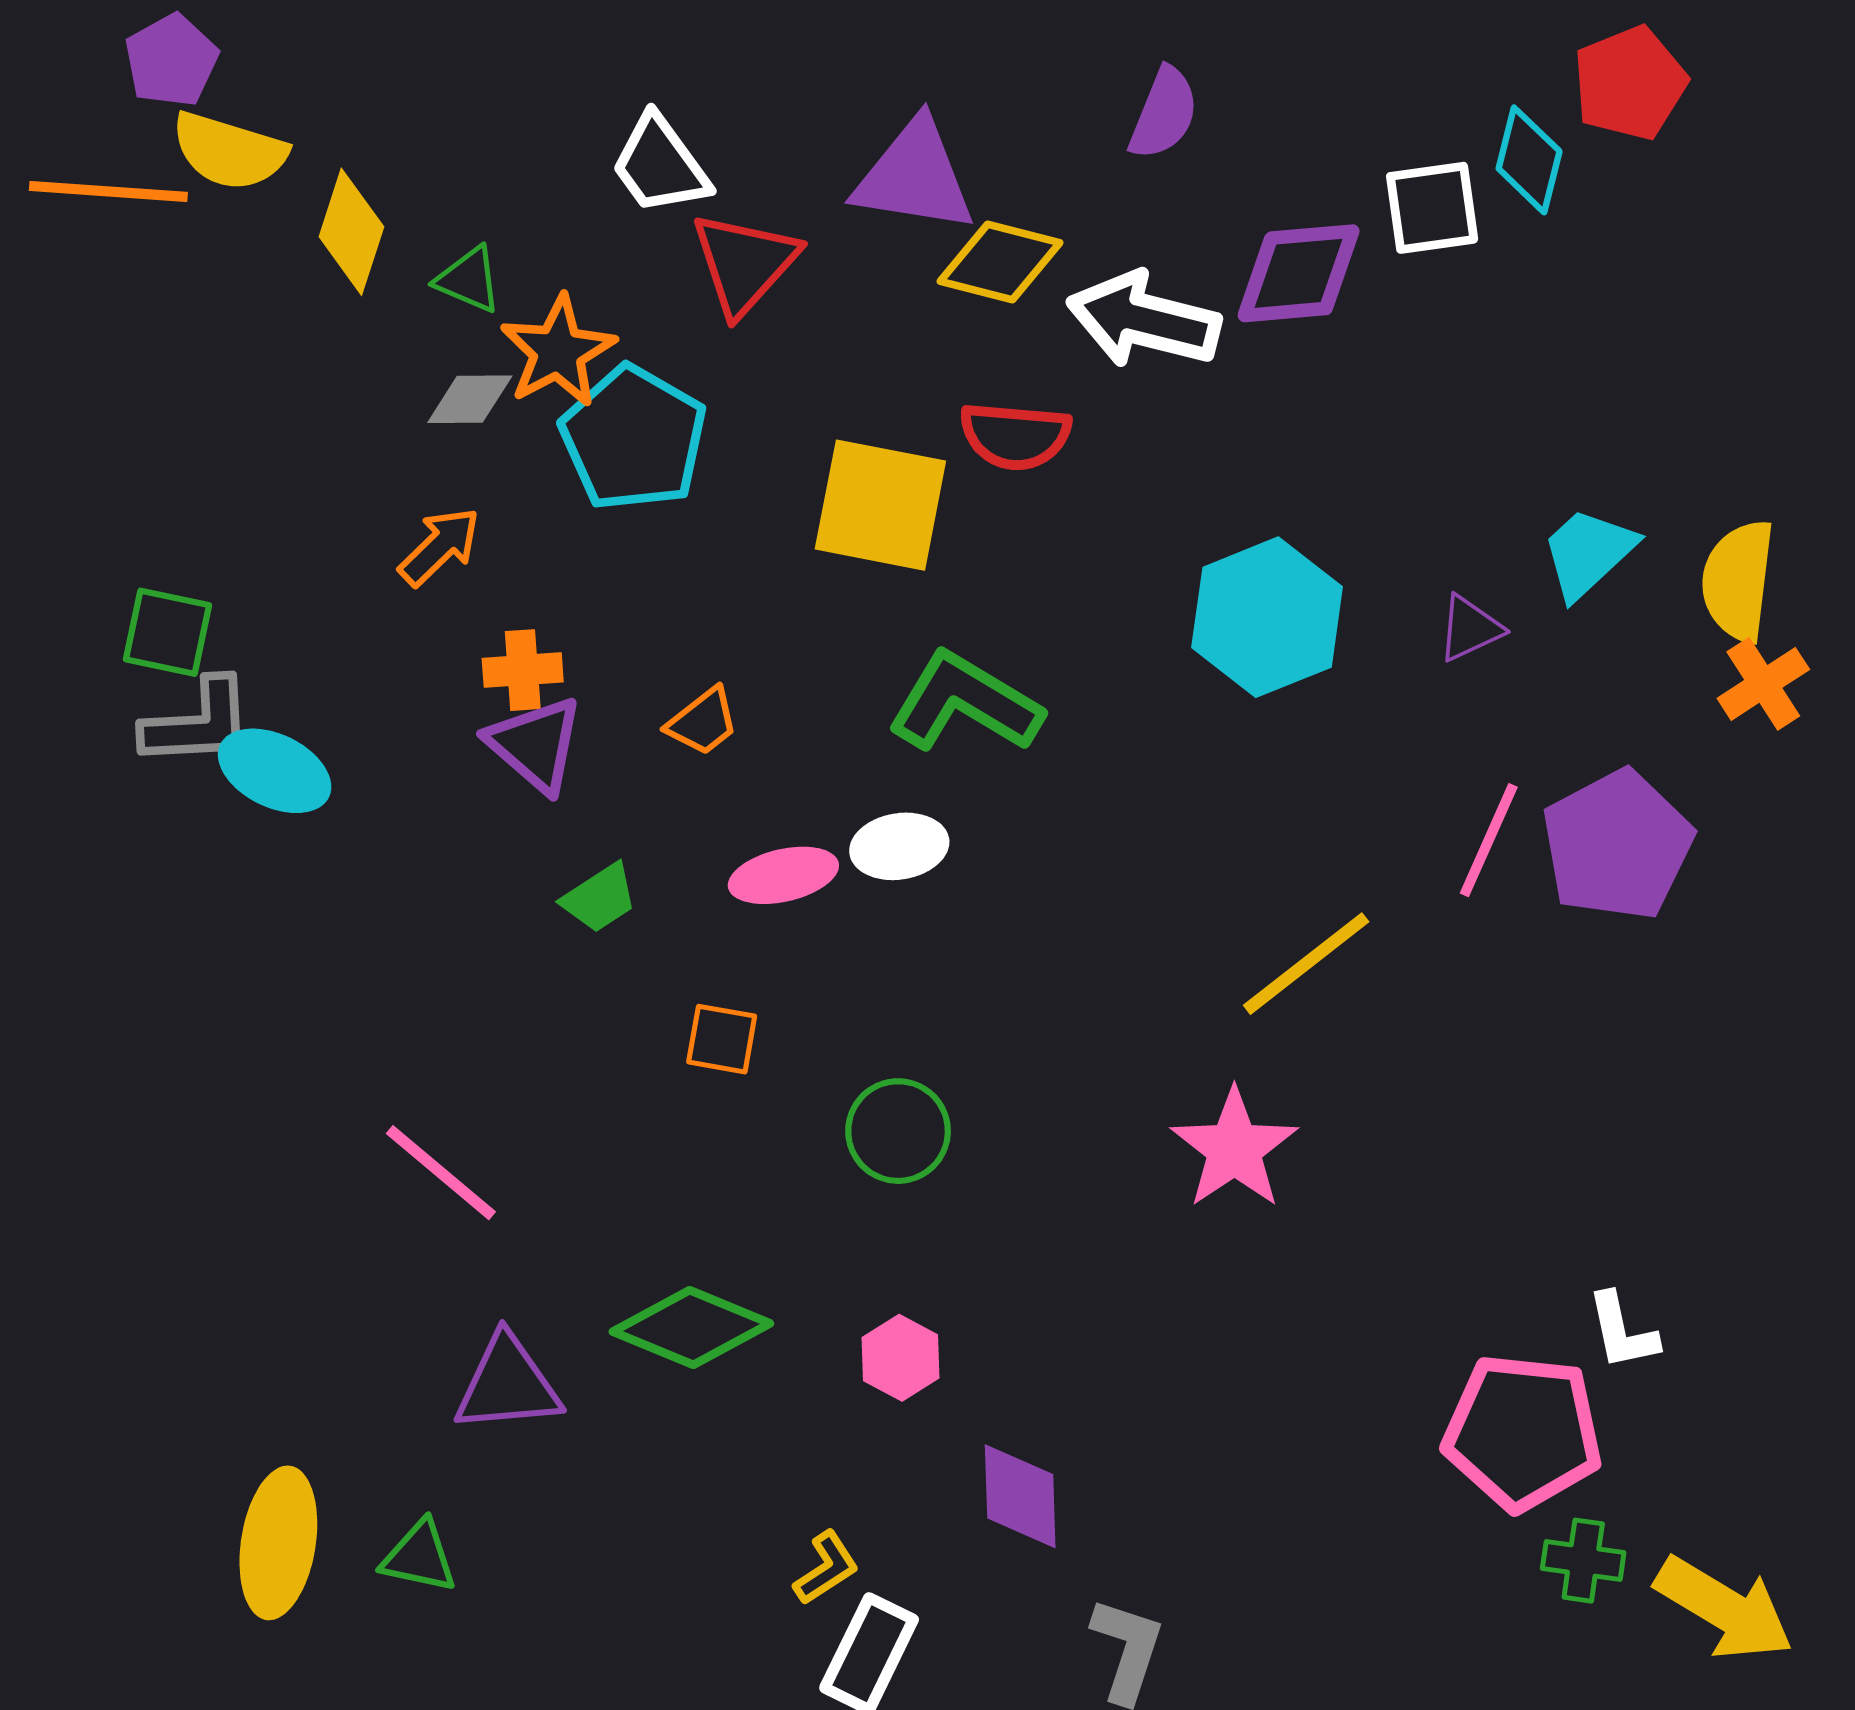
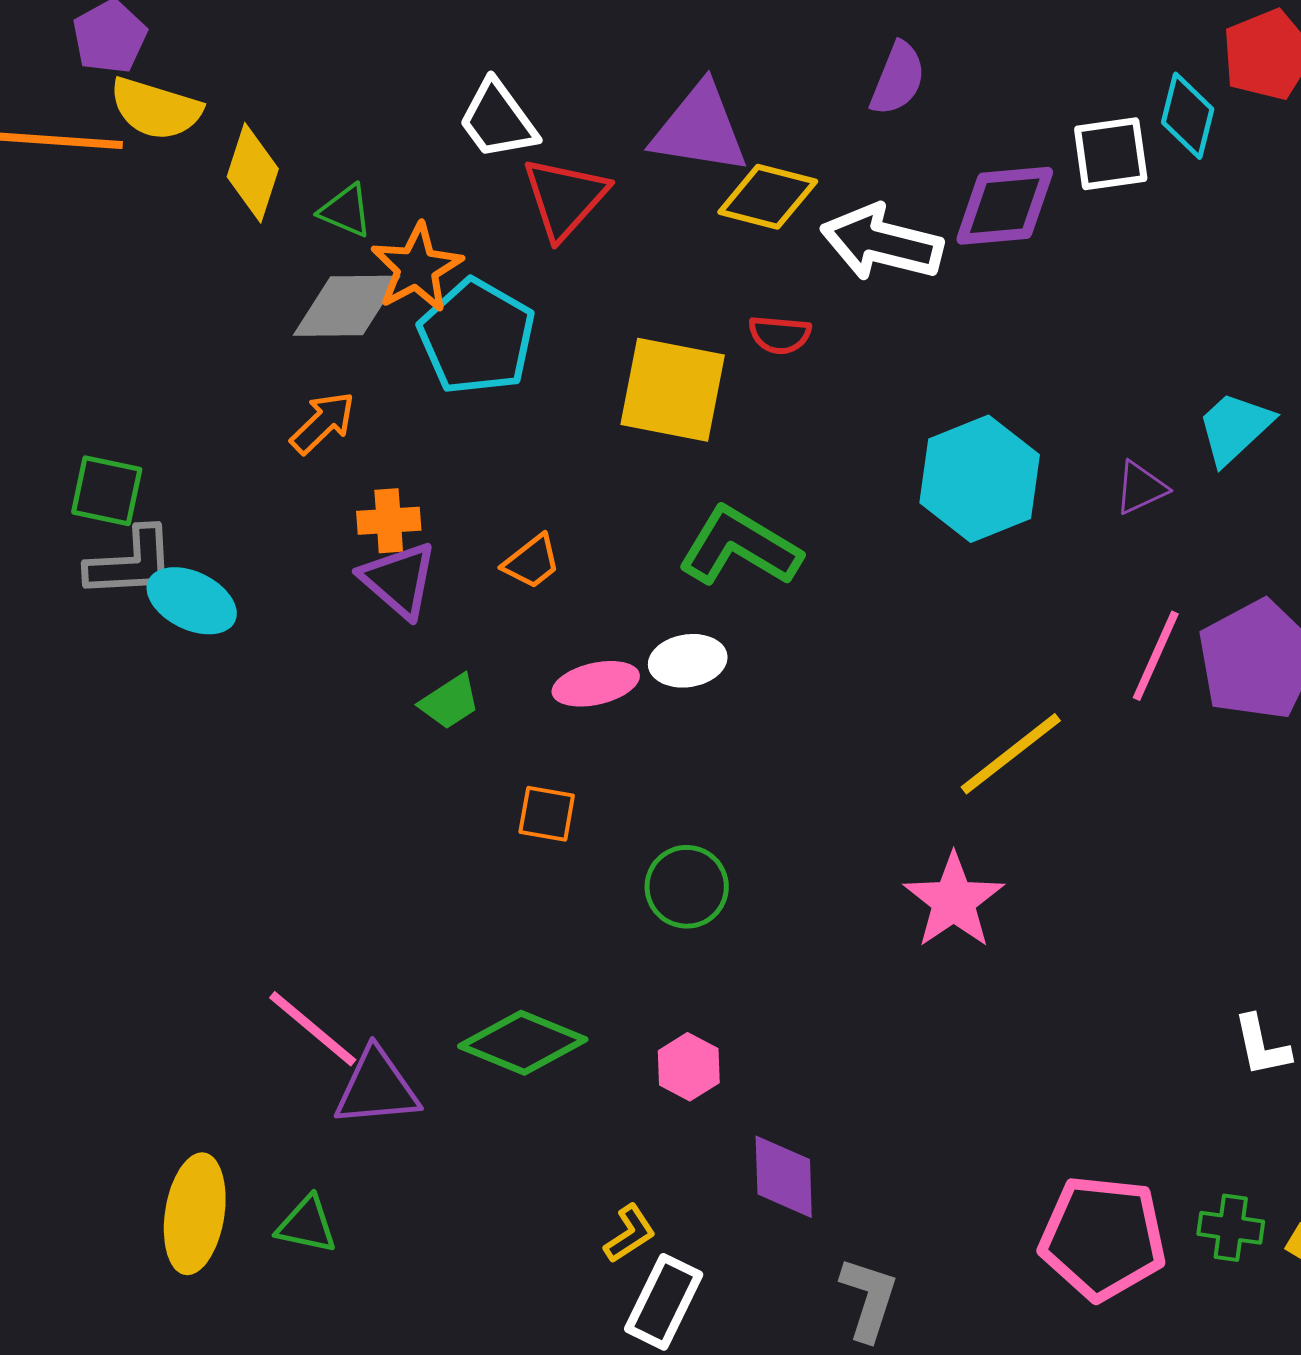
gray diamond: (470, 399) -> (347, 306), size x1.6
red semicircle: (1015, 436) -> (780, 335), size x0.7
pink line: (441, 1173) -> (313, 1029), moved
pink pentagon: (1523, 1432) -> (1103, 1238), moved

